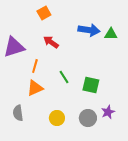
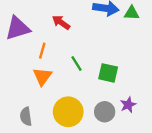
orange triangle: (35, 88) -> (42, 77), turned -30
gray semicircle: (18, 113) -> (26, 116), moved
yellow circle: (57, 118) -> (68, 112), size x1.6

